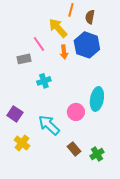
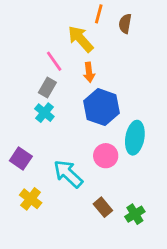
blue hexagon: (87, 45) -> (102, 107), moved
gray rectangle: (24, 59) -> (47, 88), moved, turned -48
cyan cross: (44, 81) -> (44, 113), moved, turned -32

